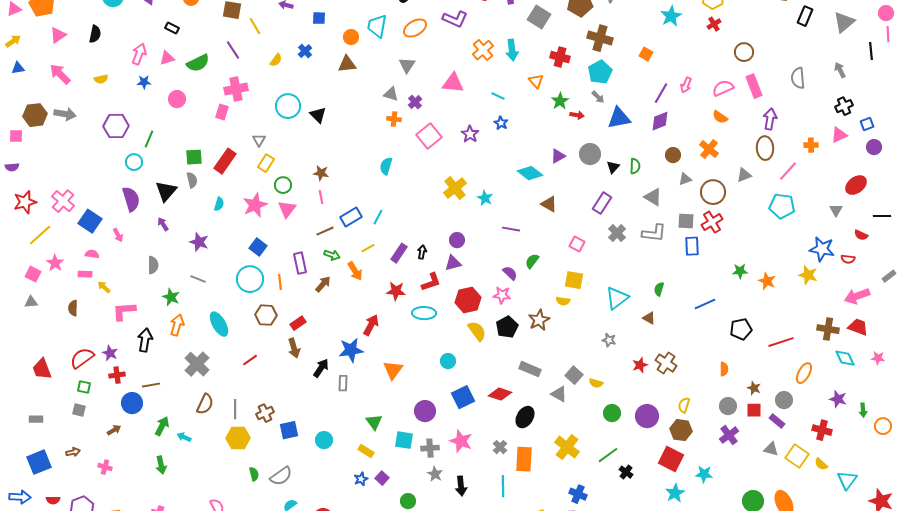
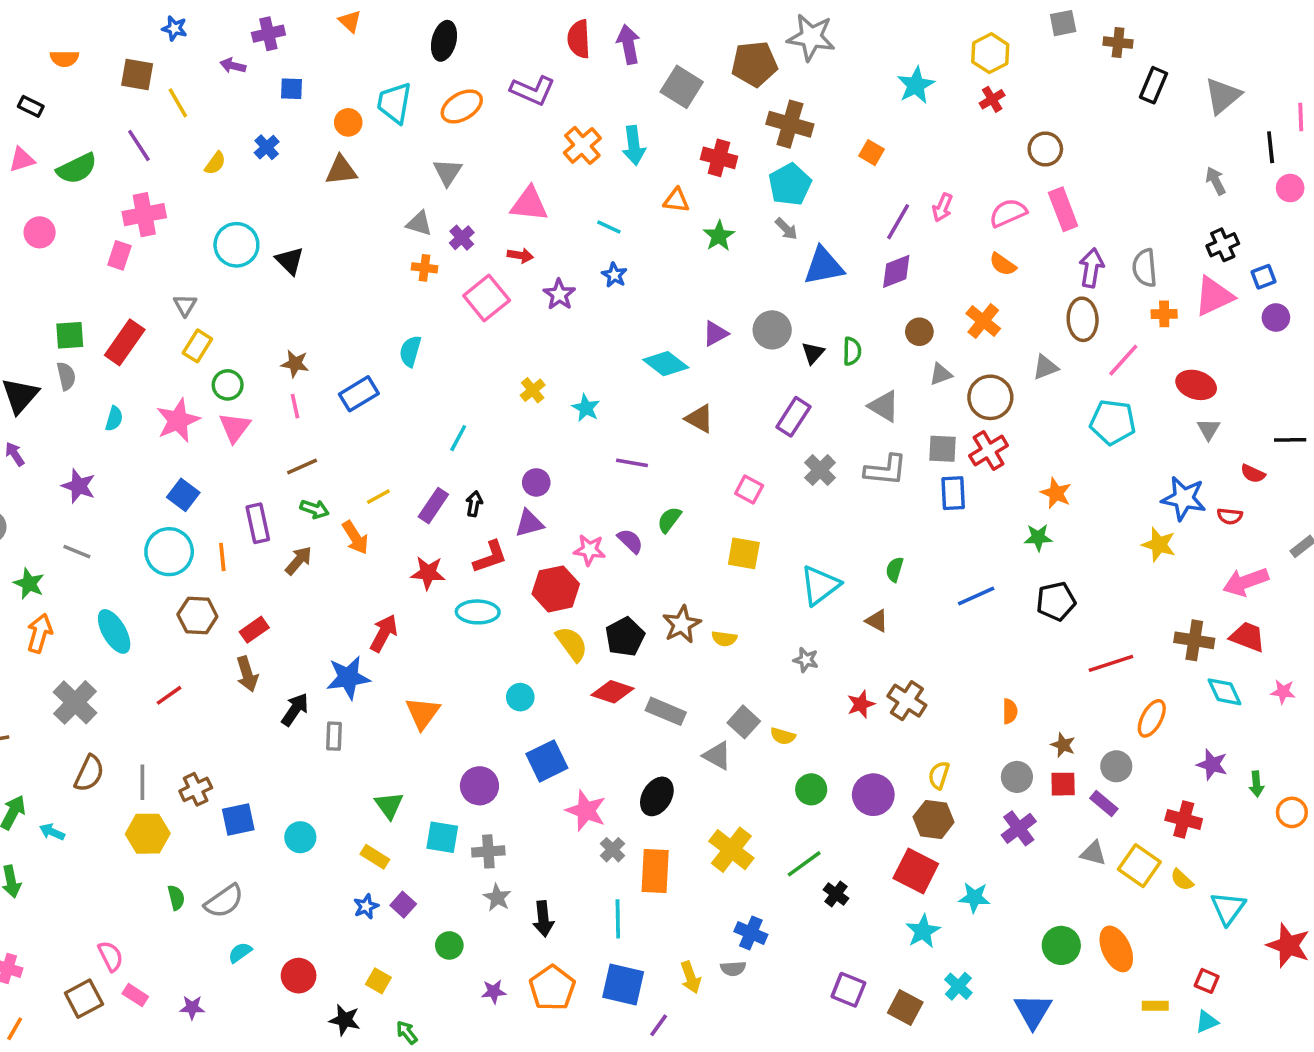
pink circle: (886, 13) -> (1290, 188), moved
gray semicircle: (798, 78) -> (1145, 268), moved
orange triangle: (536, 81) -> (676, 200), turned -42
red arrow: (577, 115) -> (520, 255), moved
pink triangle: (839, 135) -> (1214, 296), size x1.4
red ellipse: (856, 185) -> (1196, 385), moved, turned 55
yellow cross: (455, 188) -> (533, 390), size x0.6
blue rectangle: (351, 217) -> (359, 394), moved
cyan line: (378, 217) -> (458, 438), moved
orange star: (767, 281) -> (1056, 493), moved
pink star: (502, 295) -> (589, 550), moved
yellow semicircle: (563, 301) -> (724, 639), moved
black pentagon: (741, 329) -> (1056, 601), moved
red diamond: (500, 394) -> (613, 692), moved
pink star: (461, 441) -> (586, 811), moved

